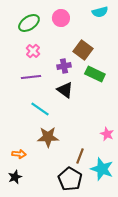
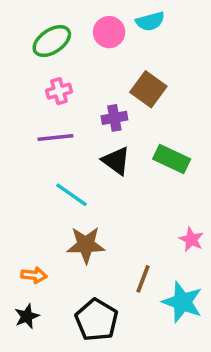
cyan semicircle: (100, 12) -> (150, 21), moved
pink cross: (33, 51) -> (59, 91), turned 32
green rectangle: (95, 74) -> (172, 159), moved
black pentagon: (70, 179) -> (97, 320), moved

